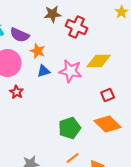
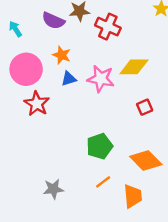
purple semicircle: (20, 35) -> (53, 21), moved
red star: (17, 92) -> (37, 104), size x1.5
orange diamond: (108, 124) -> (146, 161), moved

